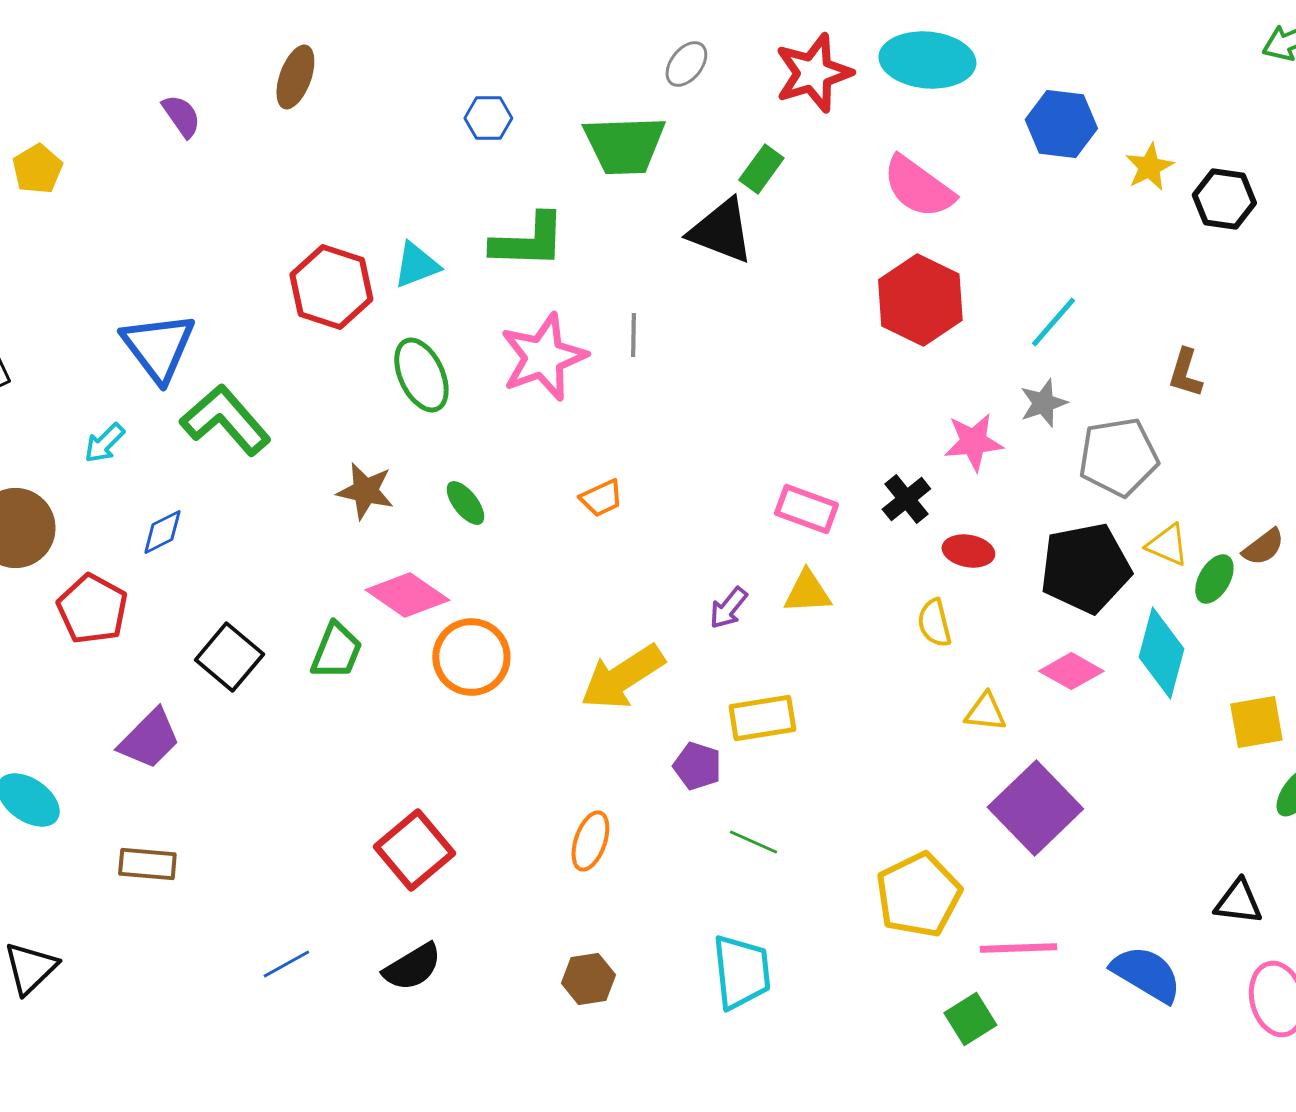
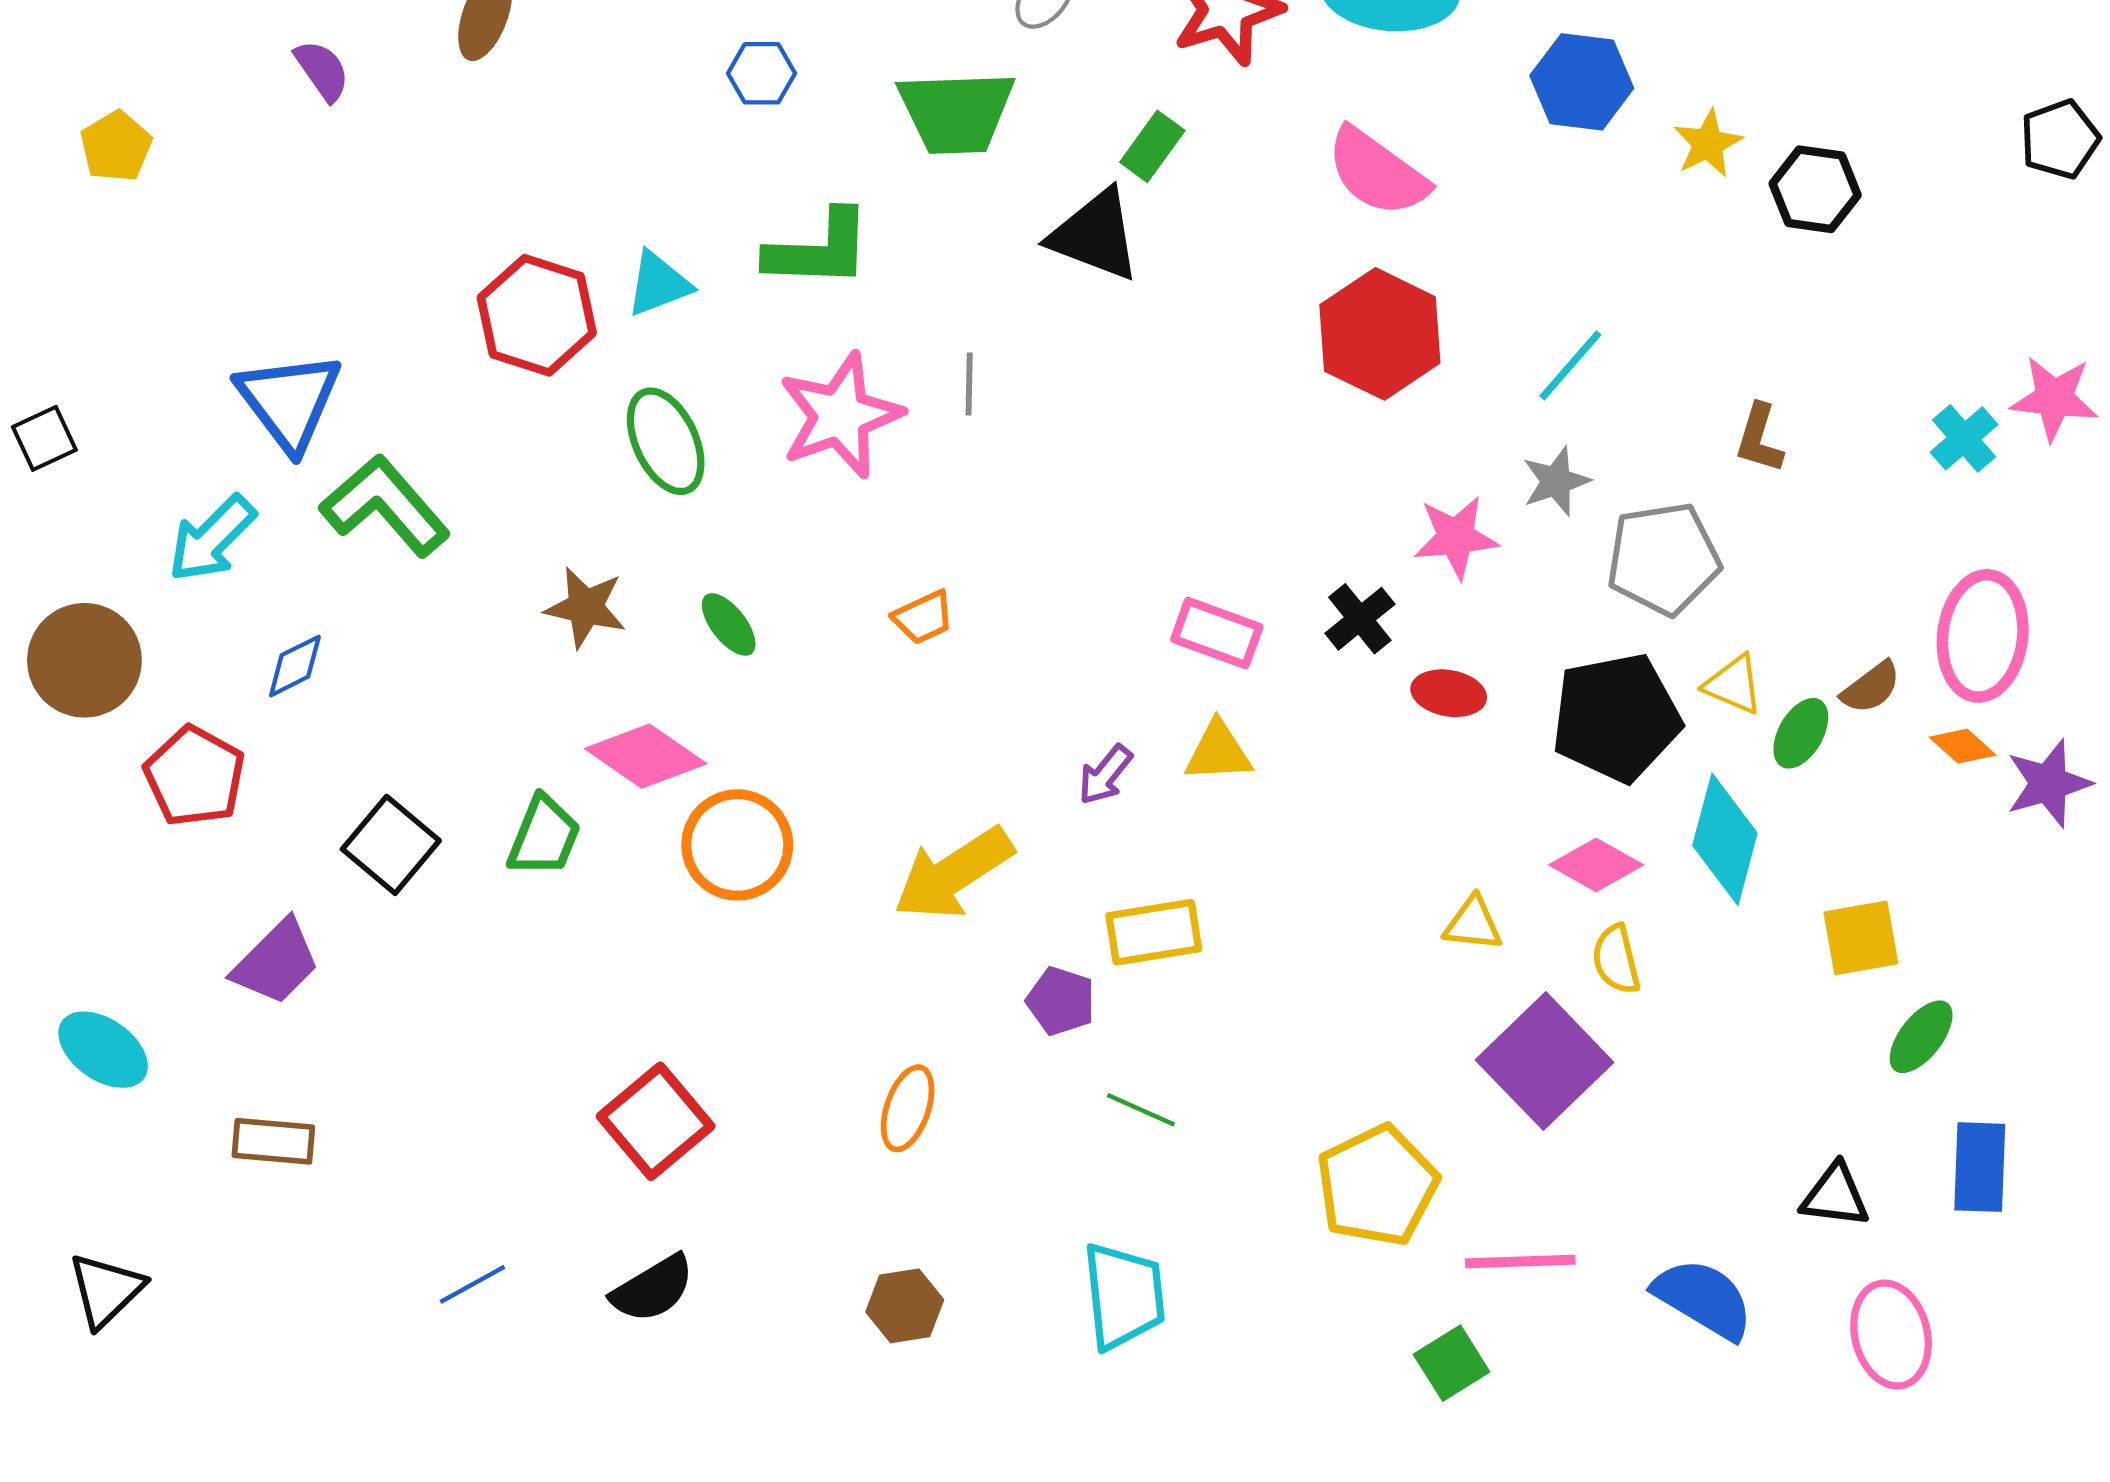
cyan arrow: (104, 443) -> (212, 539), size x1.5
yellow semicircle: (934, 623) -> (1616, 959), moved

